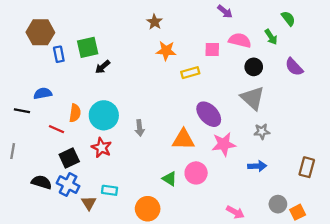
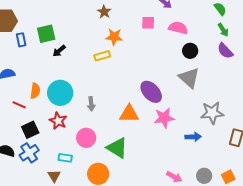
green arrow: (271, 37) -> (223, 30), moved
pink square: (212, 50) -> (148, 23), moved
yellow rectangle: (190, 73) -> (102, 56), moved
gray star: (262, 131) -> (212, 113), moved, size x1.6
pink circle: (196, 173) -> (86, 138), moved
green triangle: (170, 179) -> (117, 148), size x1.6
blue cross: (68, 185) -> (29, 153), turned 30
brown triangle: (89, 203) -> (54, 176), moved
gray circle: (278, 204) -> (204, 176), moved

